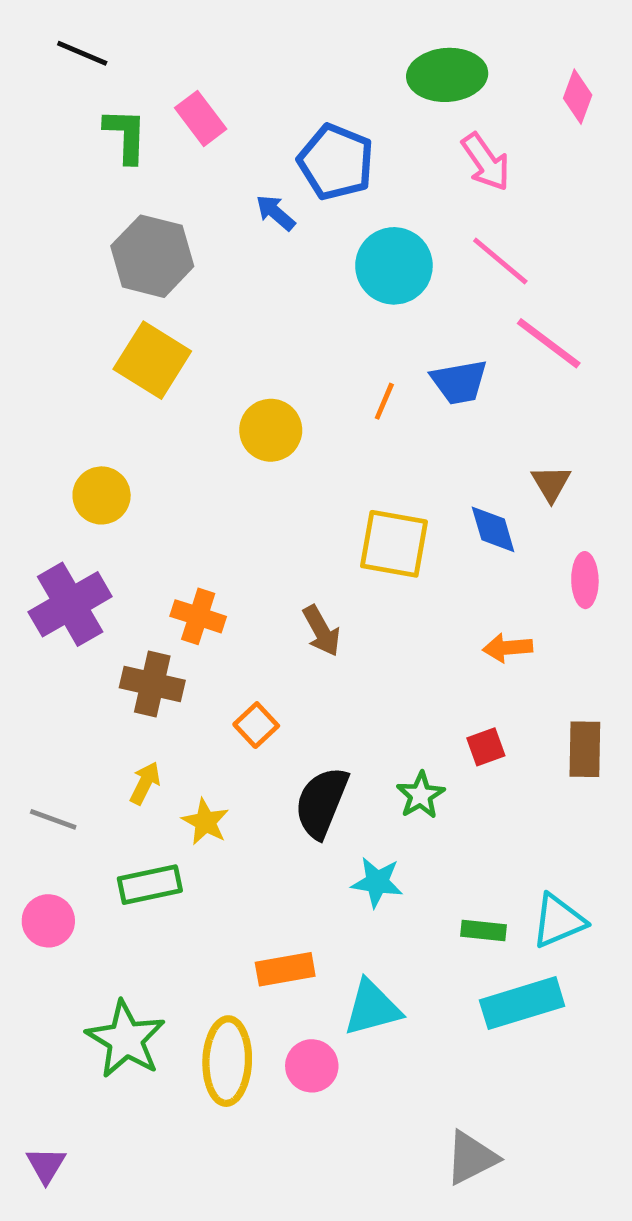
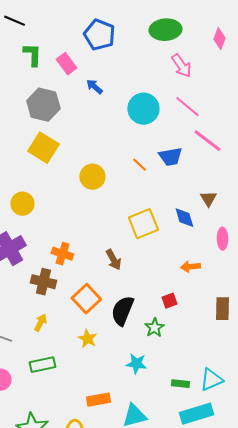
pink rectangle: (201, 118) -> (66, 64), moved
blue pentagon: (336, 162) -> (99, 35), moved
orange line: (384, 401) -> (139, 165), turned -70
yellow square: (394, 544) -> (143, 224), turned -32
orange square: (256, 725) -> (86, 299), size x1.6
red square: (486, 747) -> (169, 301), moved
black semicircle: (321, 802) -> (122, 311), moved
yellow star: (205, 822) -> (87, 339), moved

